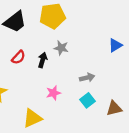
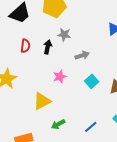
red semicircle: (18, 57) -> (25, 46), turned -32
gray arrow: (87, 78) -> (82, 55), moved

